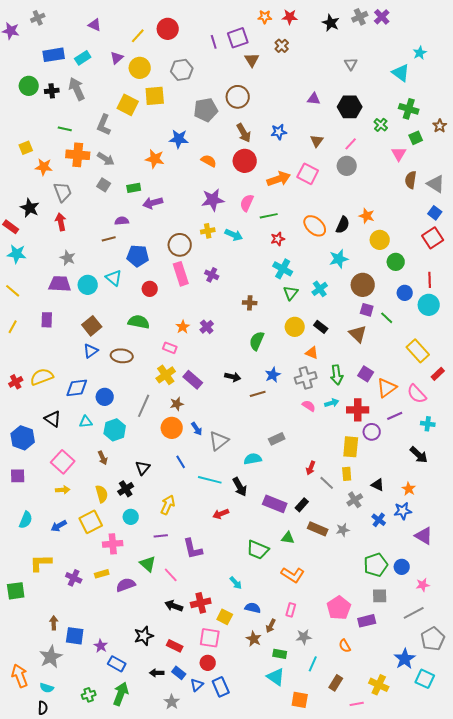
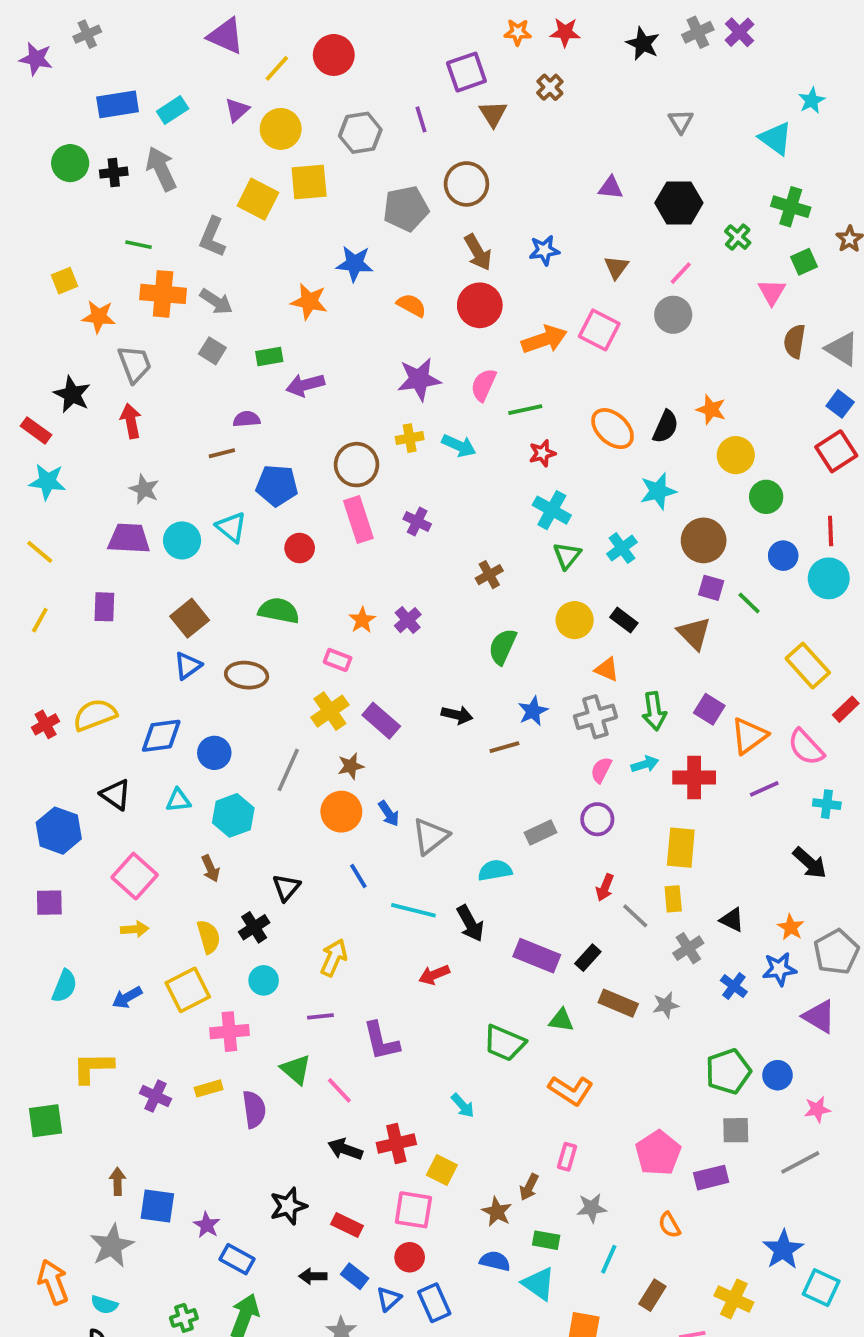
purple triangle: (95, 25) -> (226, 36), moved, size x1.5
purple line: (214, 42) -> (421, 119), moved
brown cross: (250, 303) -> (489, 575), turned -32
pink semicircle: (309, 406) -> (601, 770), turned -96
purple circle: (372, 432) -> (597, 819), moved
purple semicircle: (126, 585) -> (254, 1109), turned 102
blue semicircle: (253, 608) -> (495, 1261), moved
gray pentagon: (433, 639) -> (836, 952), moved

